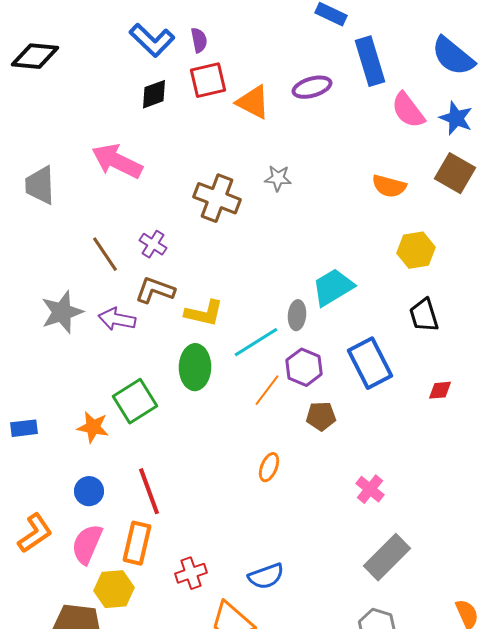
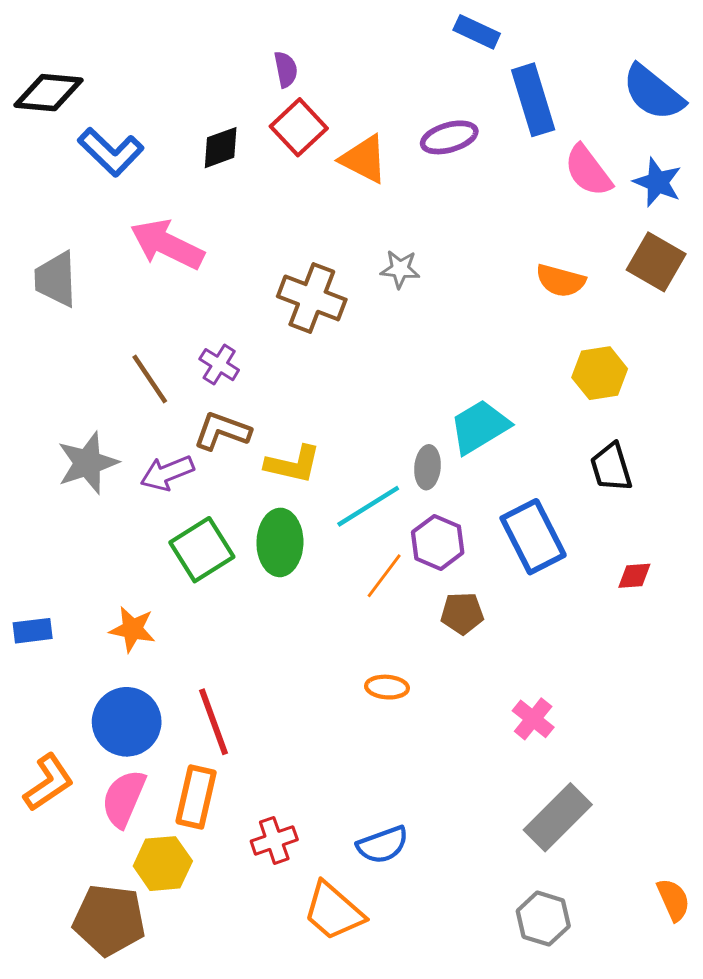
blue L-shape: (152, 40) -> (111, 152), moved
red square: (208, 80) -> (299, 127), turned -30
purple arrow: (117, 319) -> (167, 473), turned -33
green square: (135, 401) -> (202, 550), moved
orange ellipse: (269, 467) -> (387, 687), turned 72
blue circle: (89, 491) -> (127, 722), size x1.6

